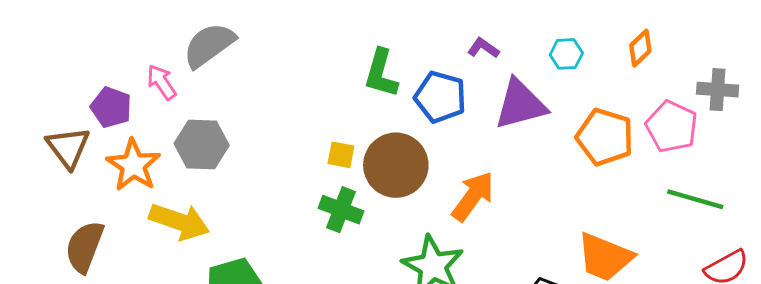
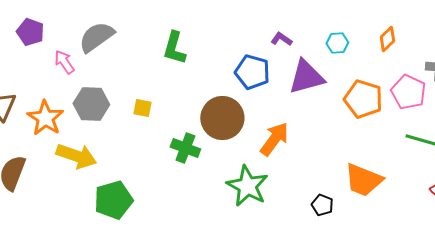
green L-shape: (381, 73) -> (174, 48), moved
purple pentagon: (111, 107) -> (30, 32), moved
yellow square: (341, 155) -> (142, 108), moved

